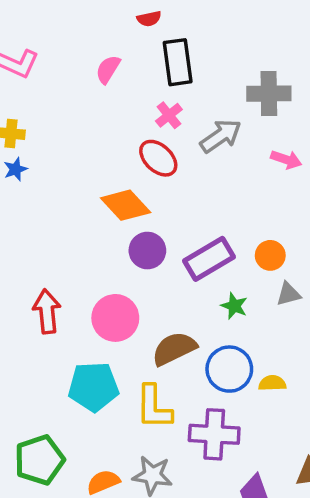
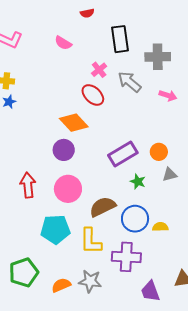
black rectangle: (178, 62) -> (120, 39), moved
pink semicircle: (108, 69) -> (63, 43), turned -90
gray arrow: (221, 136) -> (129, 82), turned -105
purple circle: (147, 251) -> (64, 150), moved

